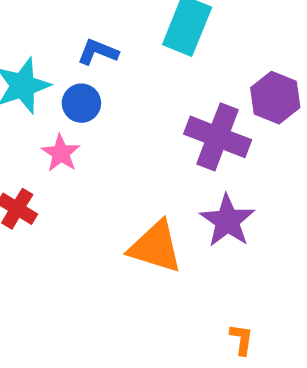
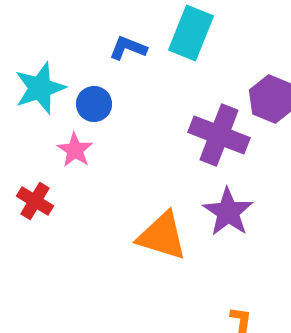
blue L-shape: (98, 52) -> (128, 48), moved

